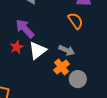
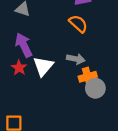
purple arrow: (25, 29) -> (24, 45), turned 30
orange cross: (62, 67) -> (88, 77), moved, turned 35

